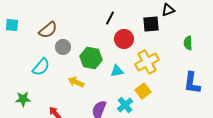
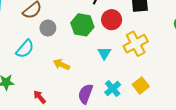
green hexagon: (91, 58) -> (82, 25), moved
cyan triangle: (117, 71) -> (104, 53), turned -48
yellow square: (143, 91) -> (141, 85), moved

